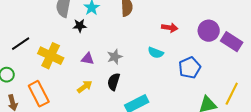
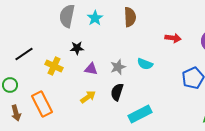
black star: (80, 26) -> (77, 48), moved
cyan semicircle: (156, 53) -> (145, 64), moved
yellow cross: (51, 56) -> (54, 66), size x0.7

